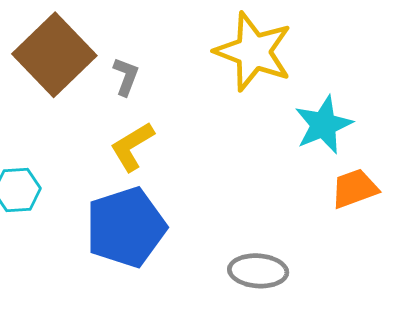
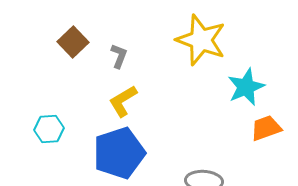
brown square: (54, 55) -> (73, 42), size x0.6

